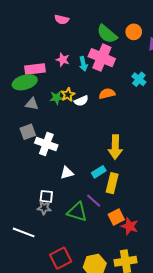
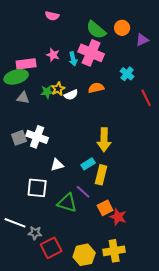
gray square: (28, 132) -> (19, 138), moved
white square: (46, 196) -> (37, 188), size x1.5
gray star: (44, 208) -> (35, 233), moved

